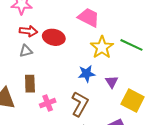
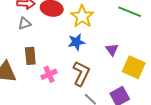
yellow star: (102, 47) -> (82, 16), moved
blue star: (87, 74) -> (76, 42), moved

